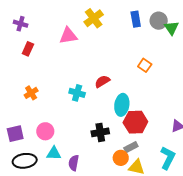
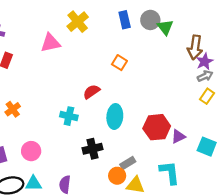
orange square: (145, 65) -> (119, 63), moved
cyan cross: (77, 93) -> (69, 116), moved
red hexagon: (135, 122) -> (157, 127), moved
cyan triangle: (54, 153) -> (33, 183), moved
cyan L-shape: (168, 158) -> (170, 173), turned -30

